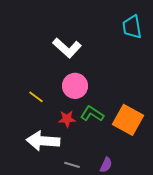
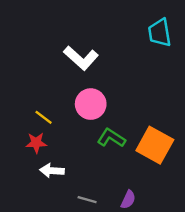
red star: (67, 119) -> (36, 143), moved
white arrow: (43, 141) -> (52, 171), size x0.6

